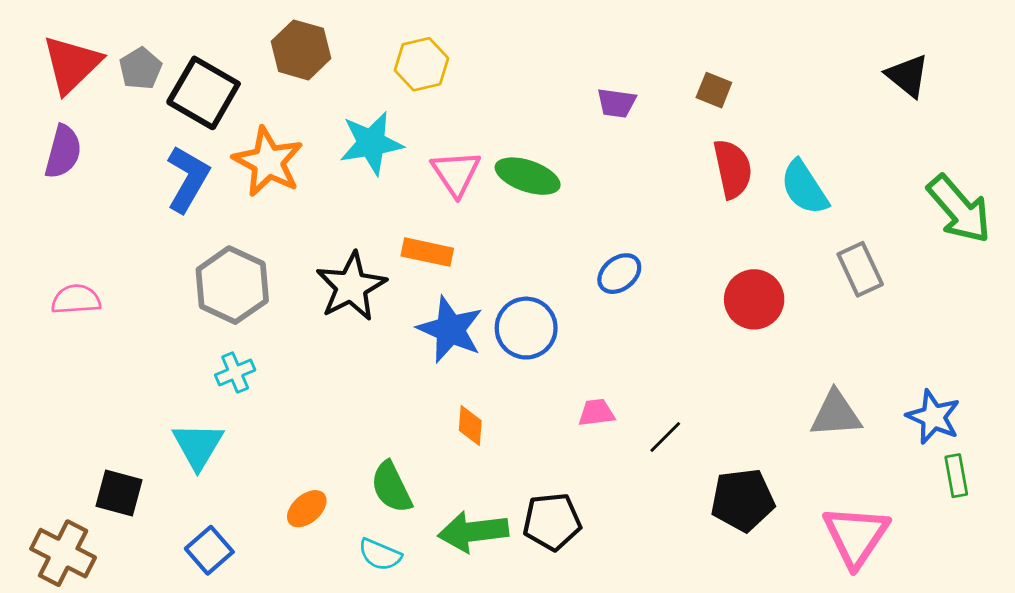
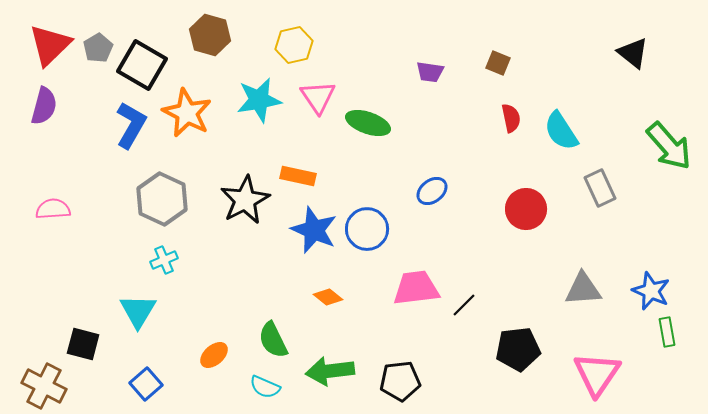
red semicircle: (733, 169) -> (511, 118), size x0.7
pink triangle: (456, 173) -> (318, 97), moved
pink trapezoid: (596, 413) -> (416, 288), size x1.8
orange diamond: (470, 426) -> (328, 297), turned -56
black pentagon: (552, 522) -> (400, 381), moved

